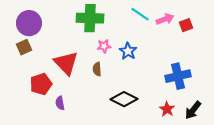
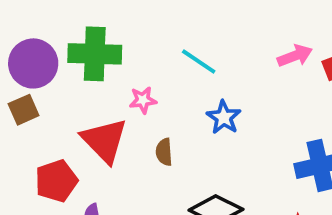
cyan line: (140, 14) -> (199, 62), moved
green cross: (90, 18) -> (95, 54), moved
pink star: (104, 46) -> (143, 100), moved

